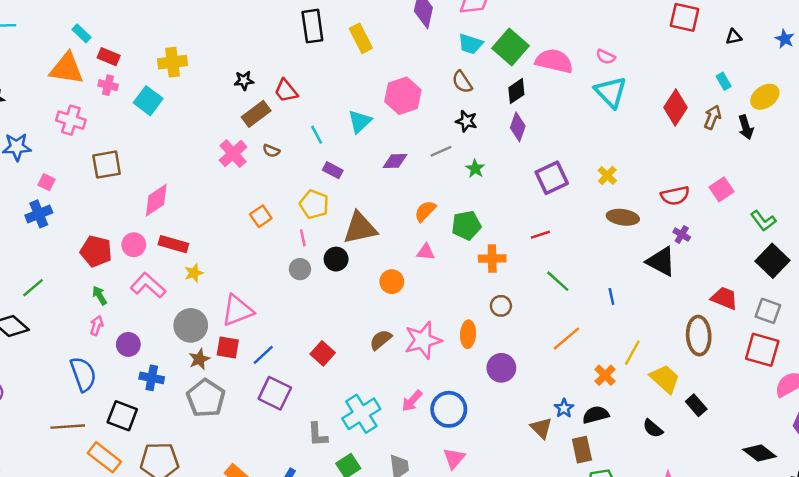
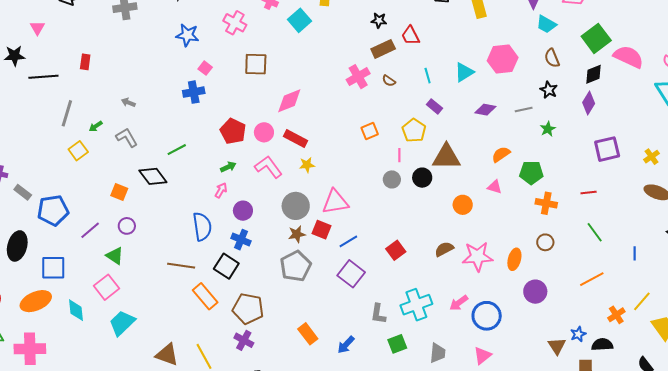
cyan trapezoid: (470, 44) -> (546, 24), moved
green arrow: (100, 295) -> (228, 167), turned 84
blue cross: (152, 378) -> (241, 240), moved

